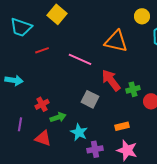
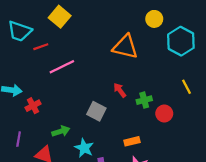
red line: (42, 50) -> (41, 47), moved
pink line: (80, 59) -> (62, 67), moved, turned -50
red arrow: (111, 80) -> (120, 90), size x0.6
red cross: (42, 104) -> (33, 106), moved

